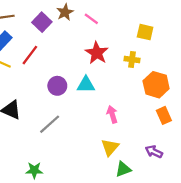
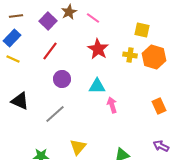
red line: (30, 55) -> (50, 51), moved
cyan triangle: (86, 85) -> (97, 86), moved
orange hexagon: (156, 85) -> (154, 57), moved
yellow triangle: (110, 147) -> (78, 147), moved
purple arrow: (154, 152) -> (161, 146), moved

